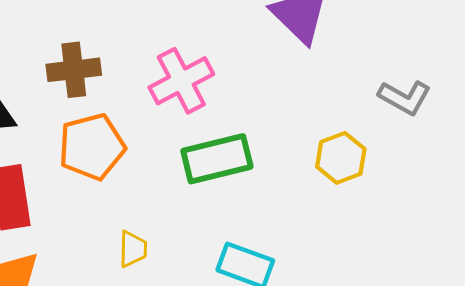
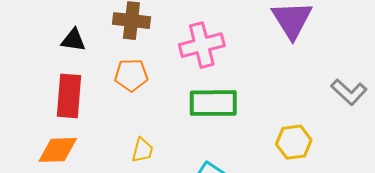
orange pentagon: (92, 147) -> (131, 75), size x0.7
yellow hexagon: (341, 158) -> (294, 142), moved

